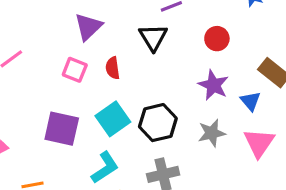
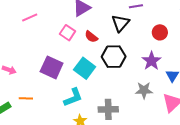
red semicircle: (113, 68) -> (91, 37), turned -56
cyan square: (113, 119) -> (85, 68), turned -30
black hexagon: (158, 123) -> (114, 57), moved

